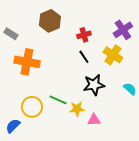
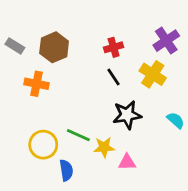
brown hexagon: (50, 21) -> (54, 47), moved
orange cross: (27, 62) -> (36, 84), size x0.7
blue semicircle: (13, 126) -> (66, 170), moved, turned 126

